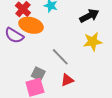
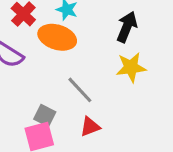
black arrow: (89, 16) -> (127, 27), turned -42
orange ellipse: (31, 25) -> (57, 37), moved

